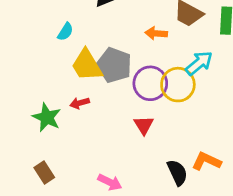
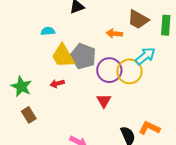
cyan semicircle: (65, 32) -> (48, 31), turned -128
green star: (47, 117) -> (21, 87), moved
brown rectangle: (44, 173) -> (29, 115), moved

